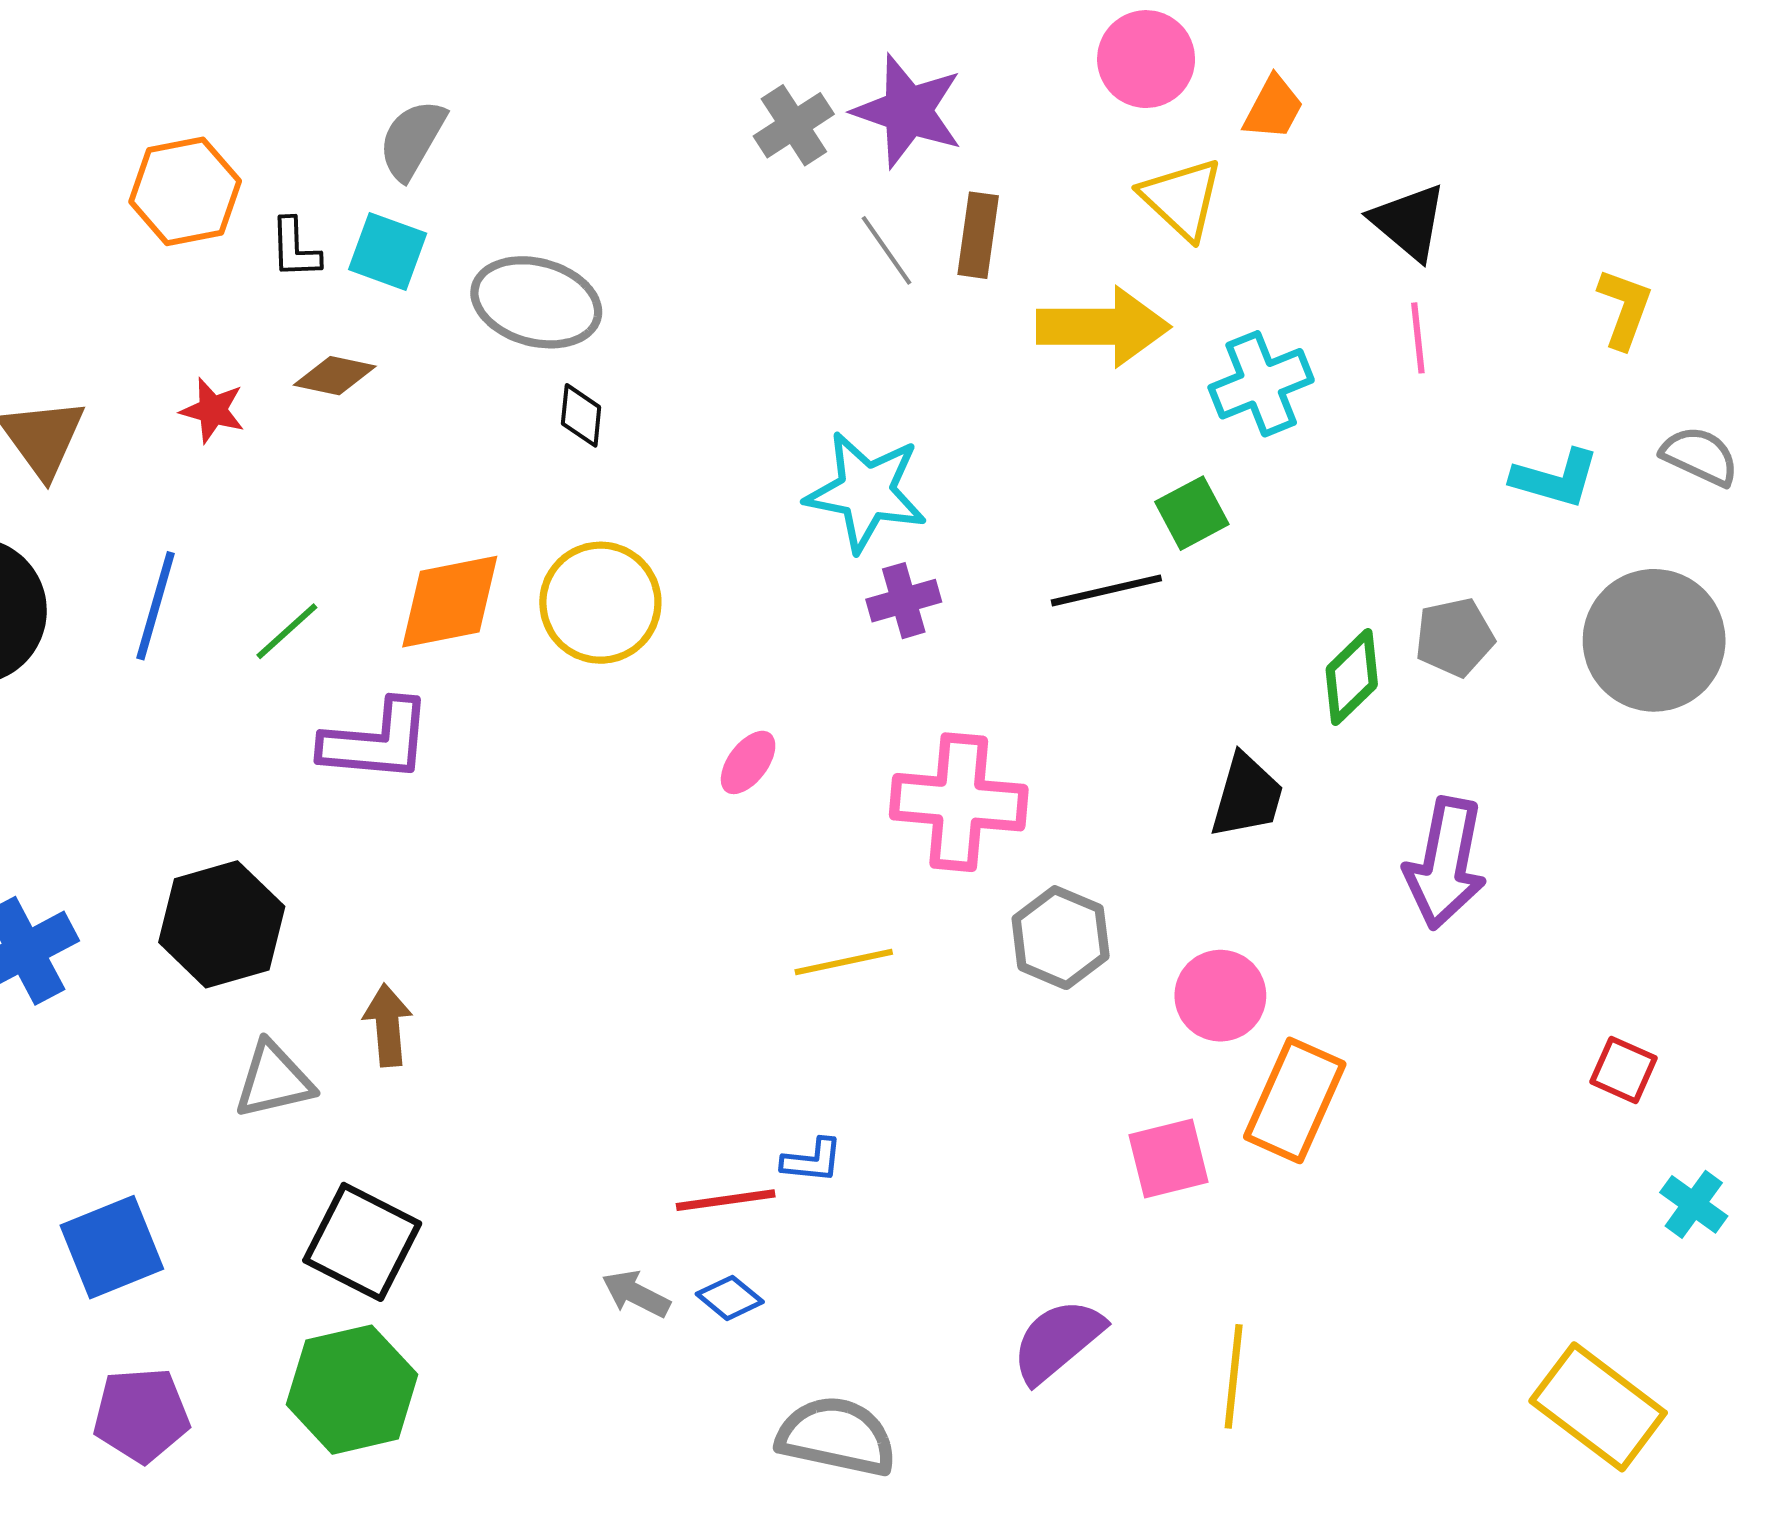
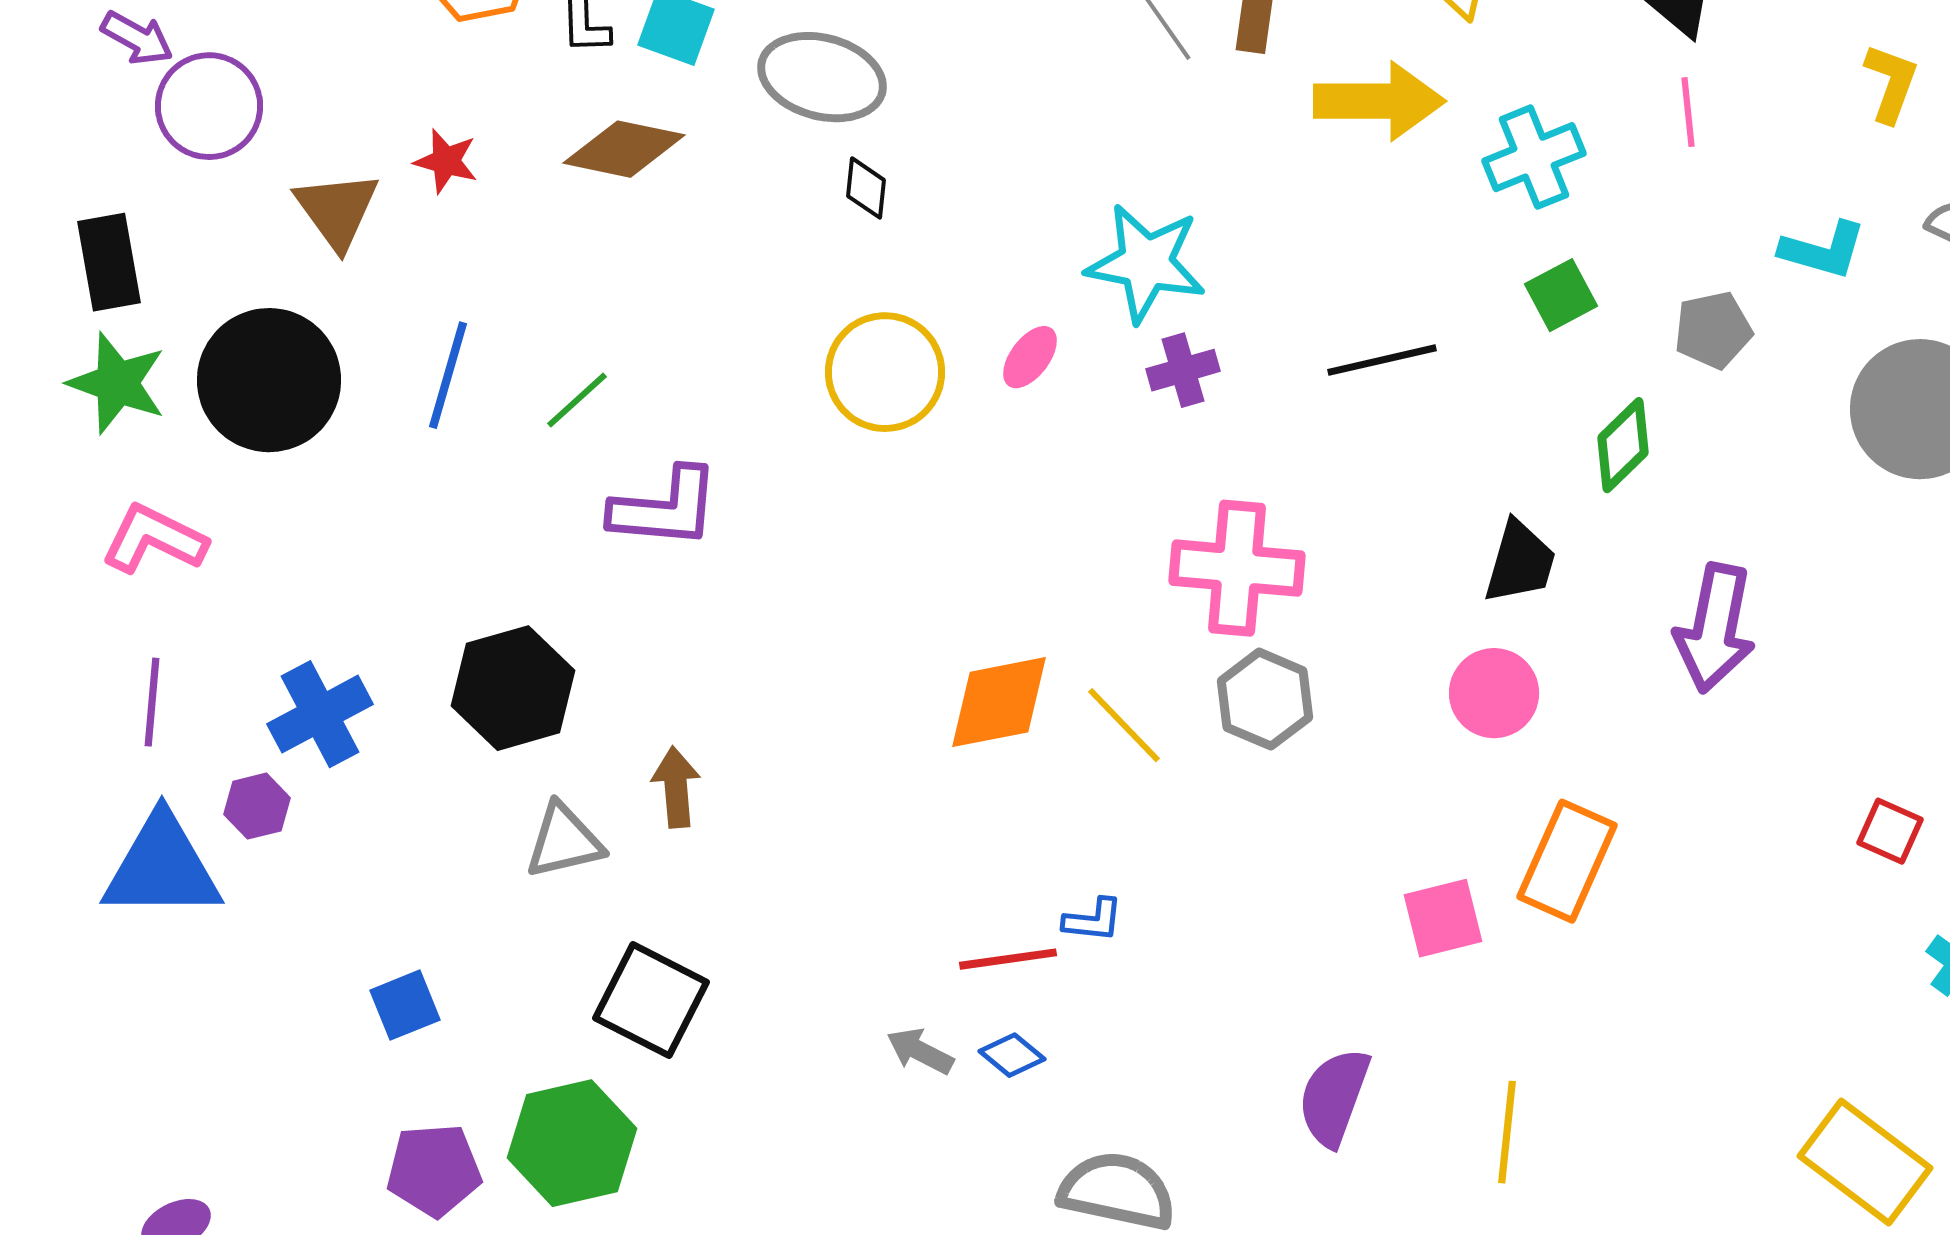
brown diamond: (335, 376) -> (624, 149), size x1.5
red star: (213, 410) -> (446, 161), moved
green square: (1192, 513) -> (1561, 295), moved
orange diamond: (450, 602) -> (999, 702), moved
gray pentagon: (1455, 637) -> (1713, 330), moved
pink ellipse: (748, 762) -> (1030, 357), moved
gray hexagon: (1061, 938) -> (1265, 699), moved
yellow line: (844, 962) -> (1124, 725), turned 58
pink circle: (1220, 996) -> (1494, 693), moved
blue square: (112, 1247) -> (405, 1005), size x0.7
purple semicircle: (1058, 1341) -> (1334, 1097), turned -30
green hexagon: (352, 1390) -> (572, 1143), moved

